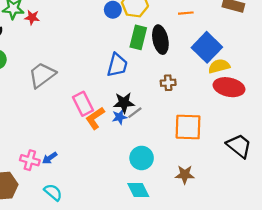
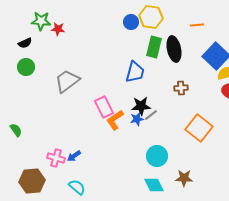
orange square: (188, 127) -> (199, 128), turned 36
brown star: (185, 175) -> (184, 178), moved

